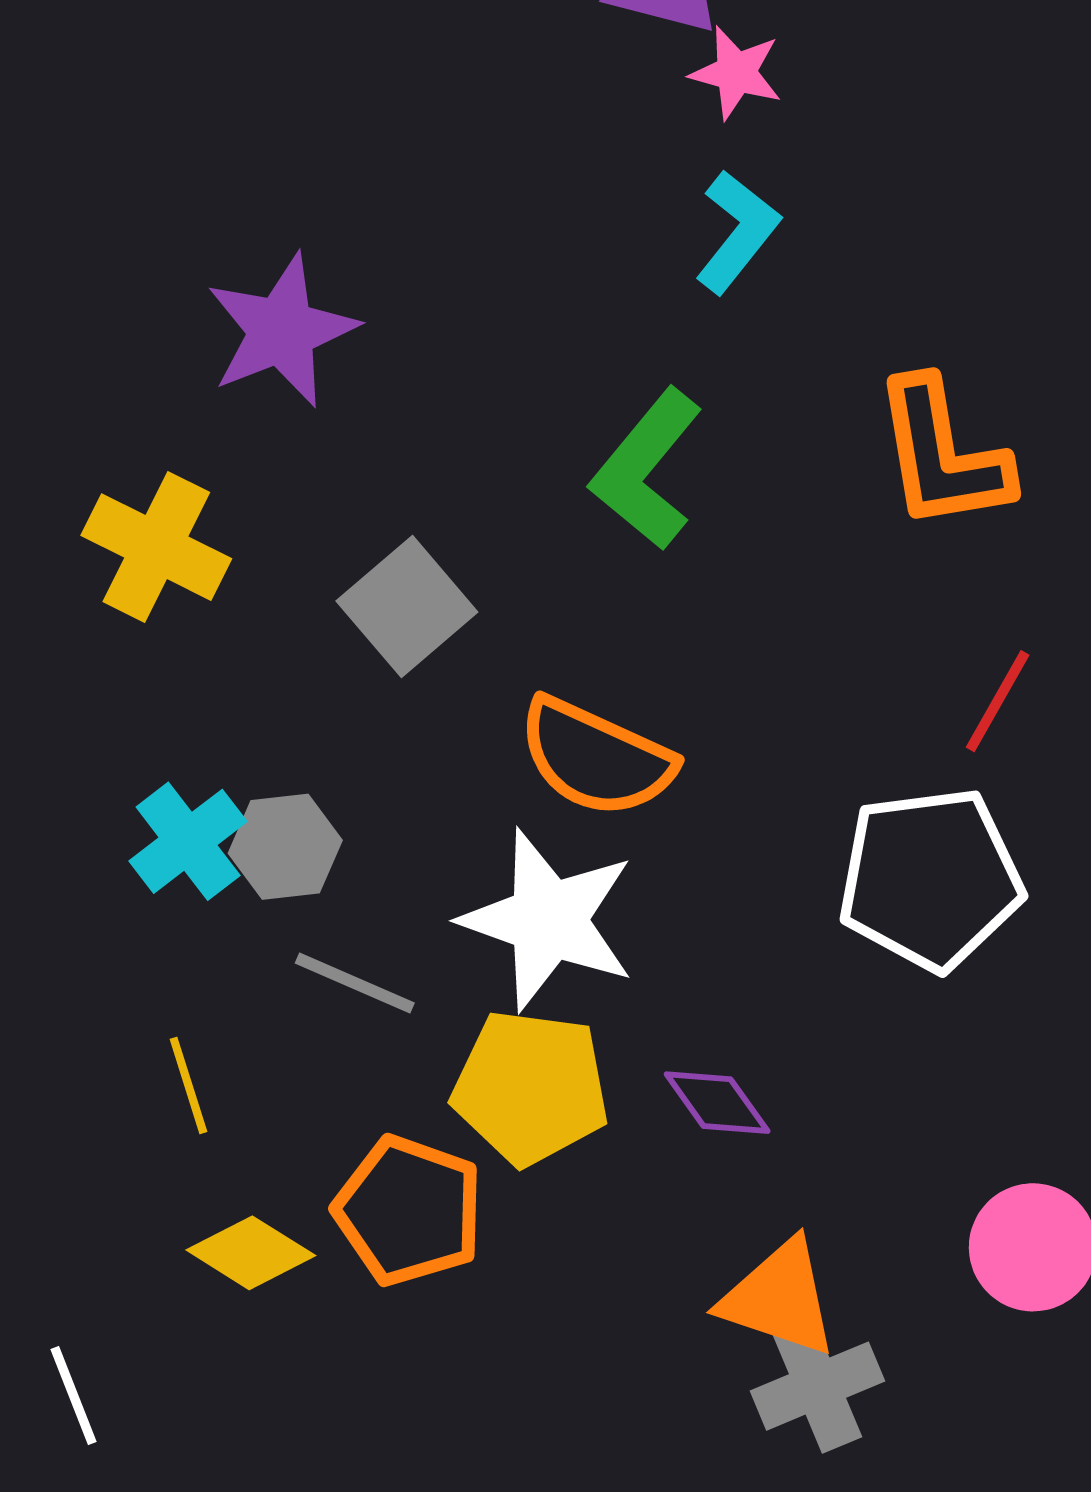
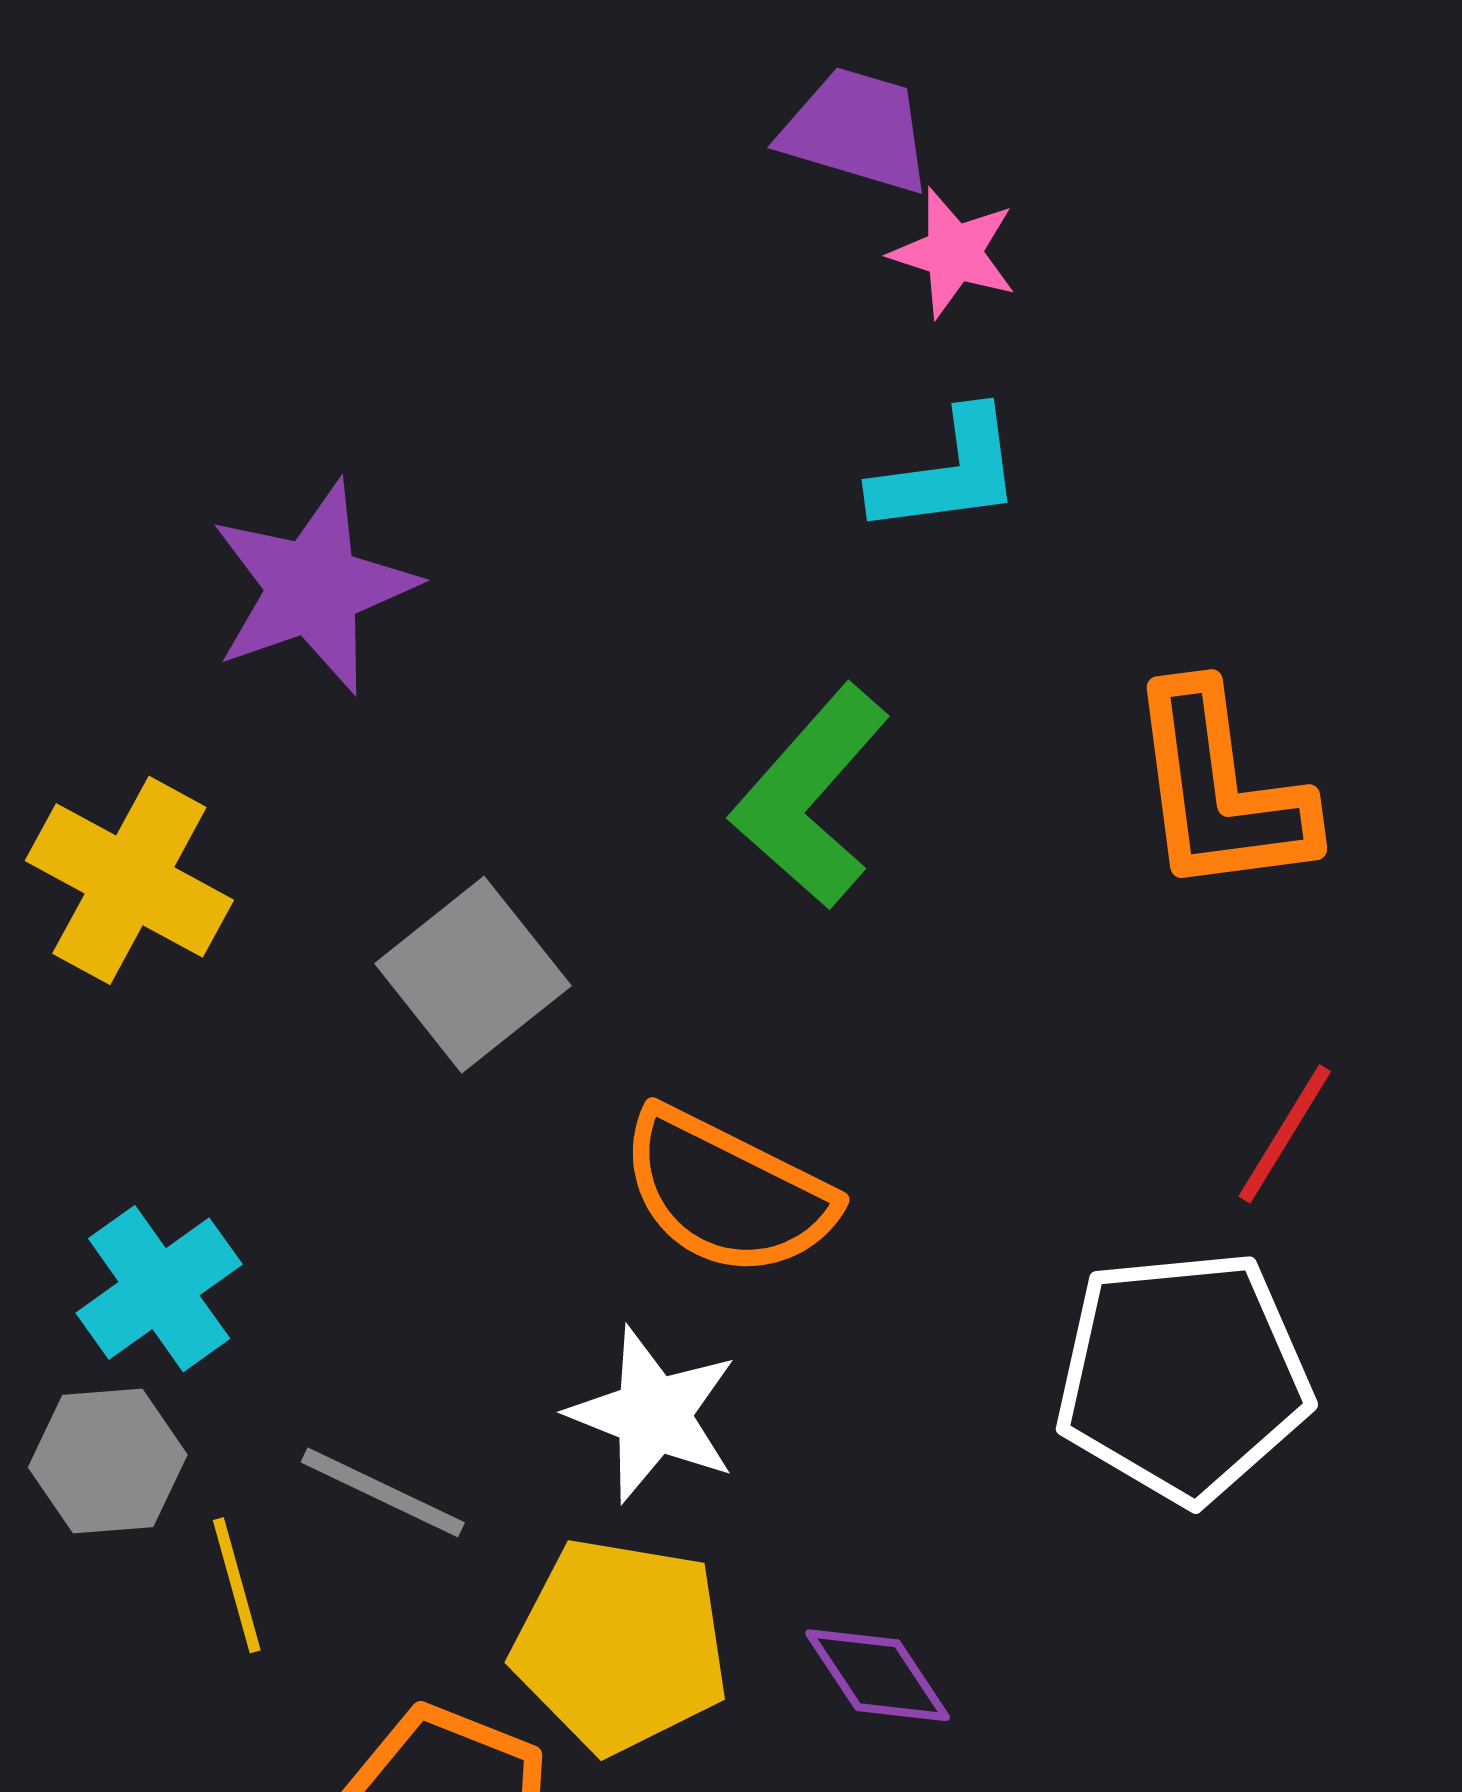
cyan L-shape: (737, 232) -> (948, 473), turned 42
gray hexagon: (285, 847) -> (108, 1461), moved
white star: (548, 920) -> (653, 1415), size x0.7
yellow line: (188, 1085) -> (237, 1585), moved

